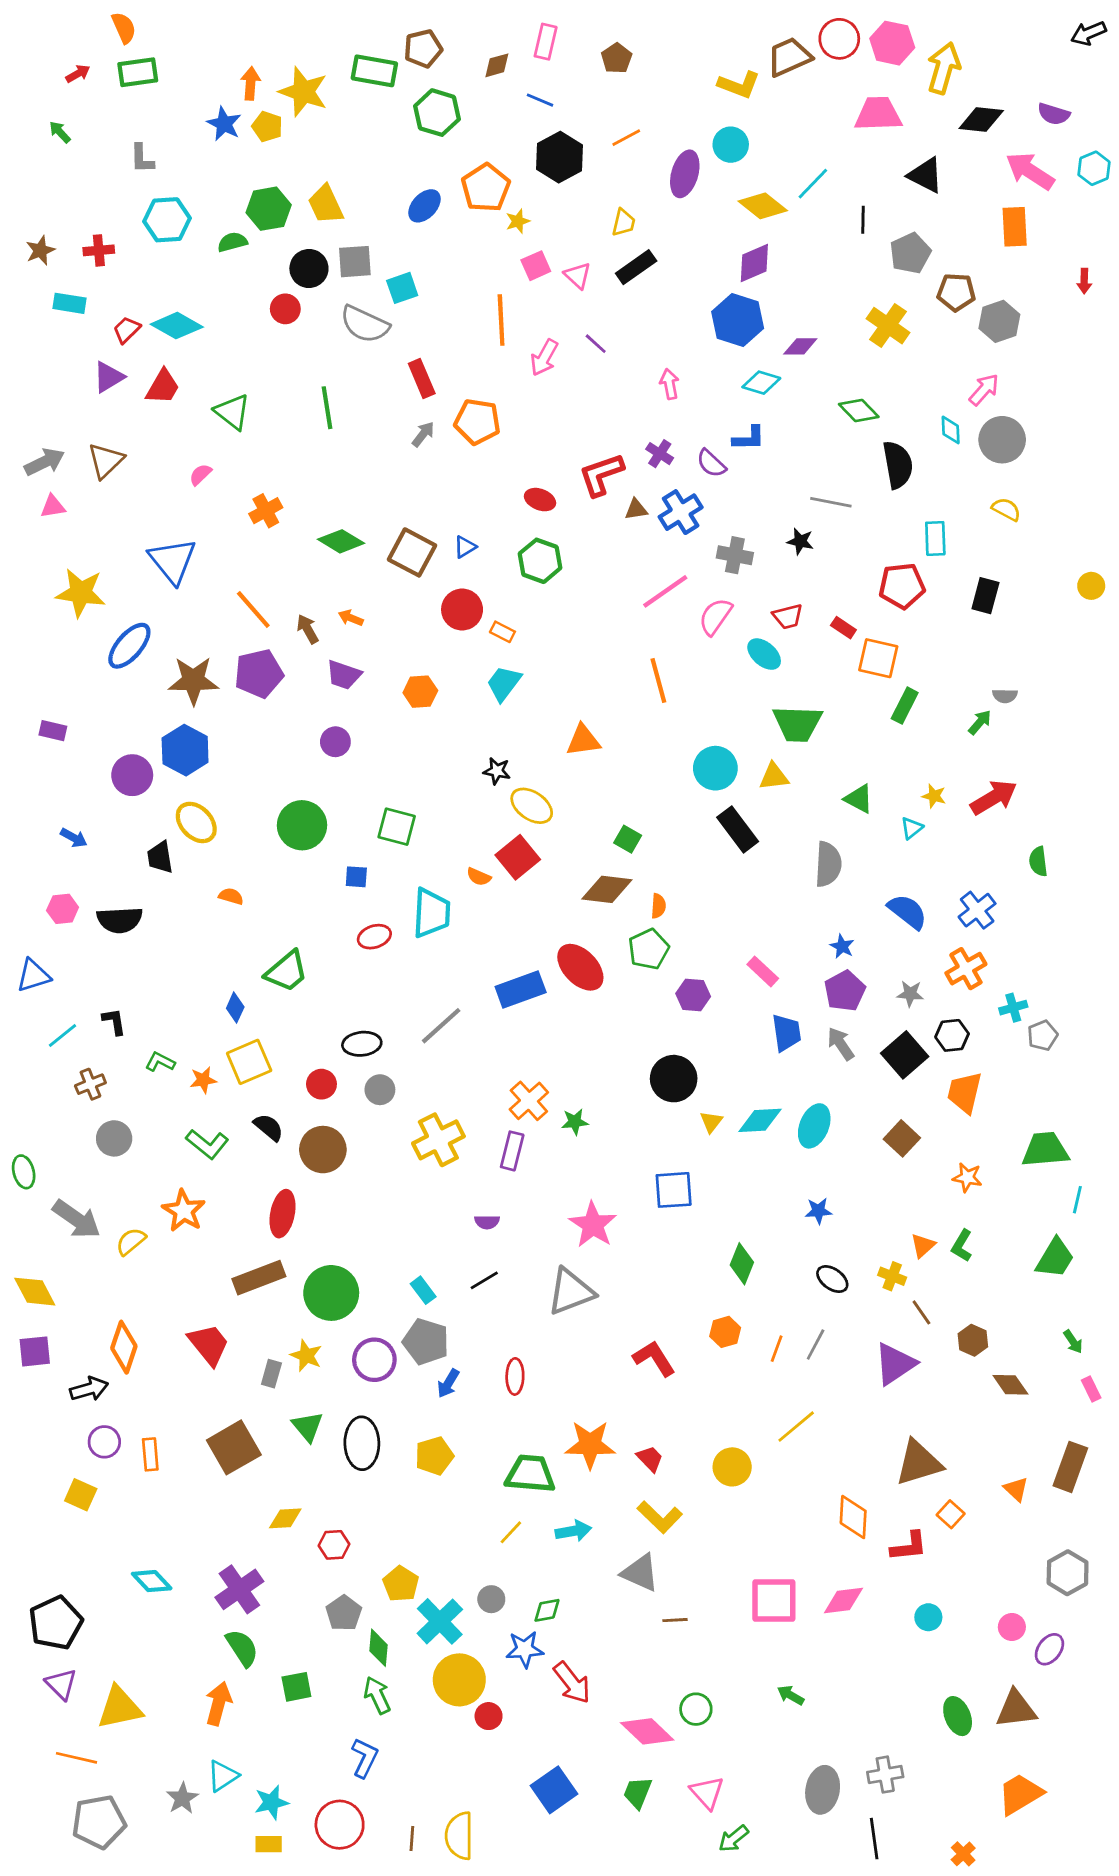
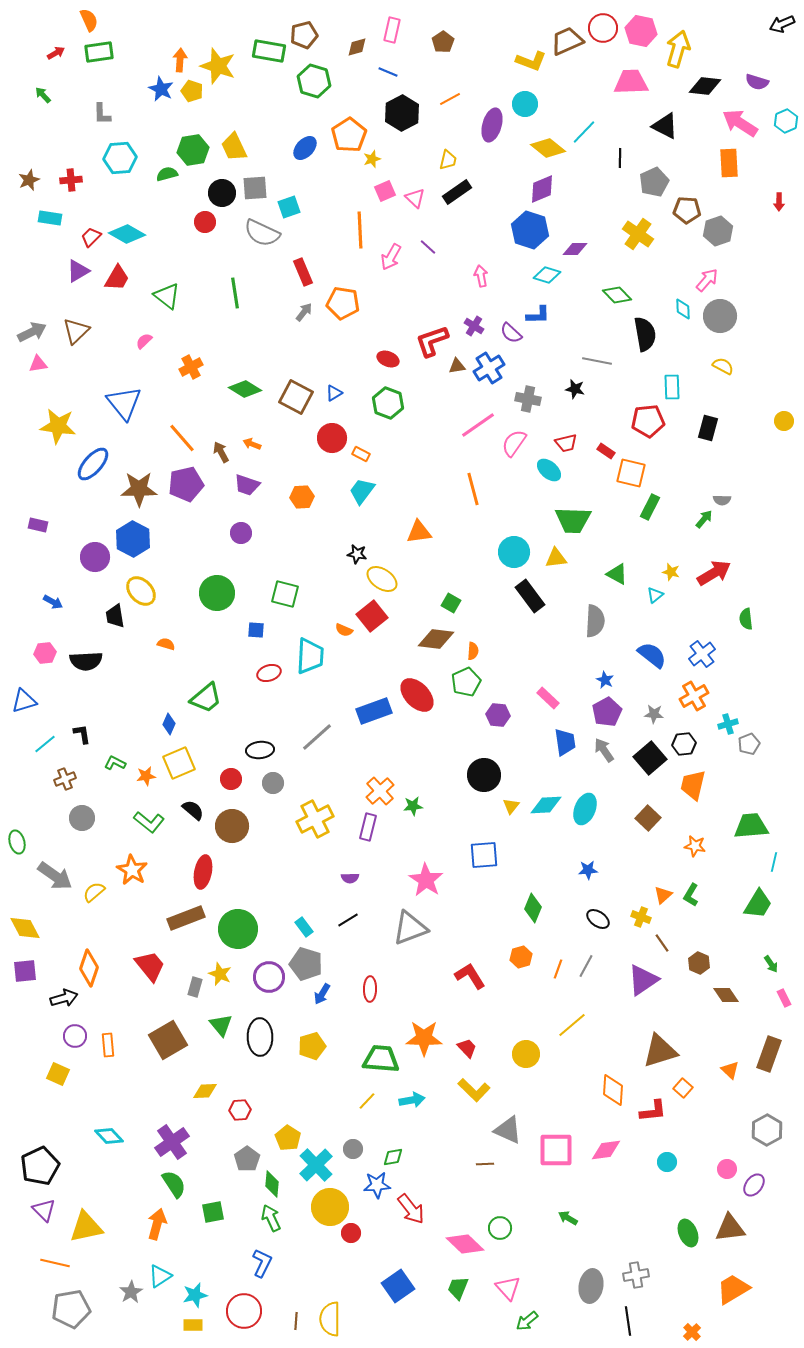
gray triangle: (640, 1573) -> (508, 1130), moved

